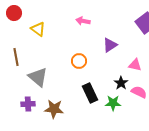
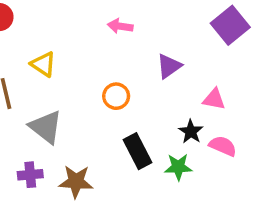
yellow triangle: (38, 29) -> (43, 64), moved

